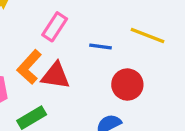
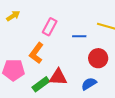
red triangle: (56, 76) -> (58, 77), moved

